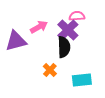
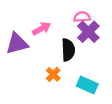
purple cross: (68, 30) -> (88, 32), moved
cyan rectangle: (82, 80) -> (87, 85), turned 30

